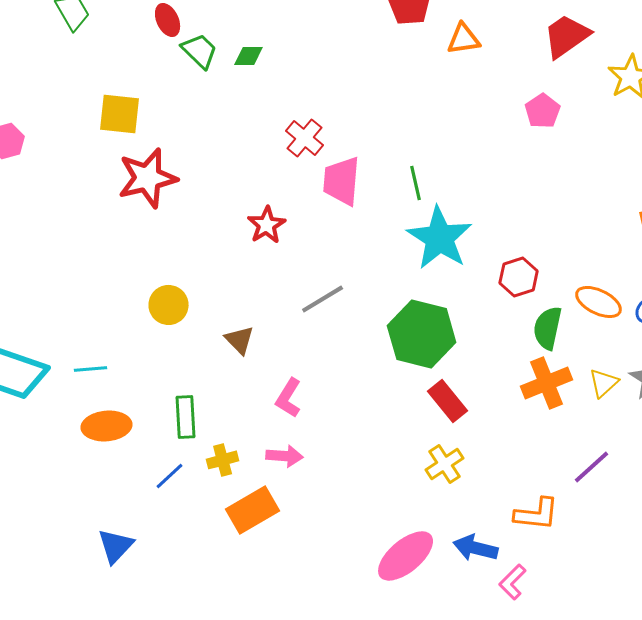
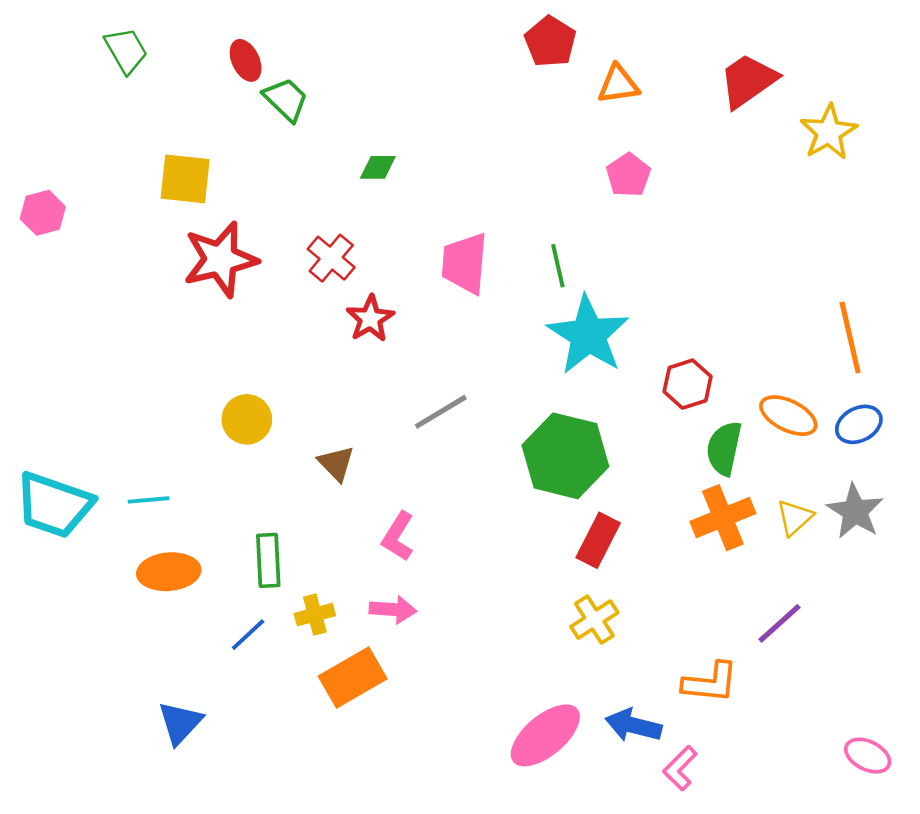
green diamond: (249, 56) -> (378, 167), moved
pink pentagon: (543, 111) -> (628, 175), moved
red cross: (305, 138) -> (331, 258), moved
red rectangle: (448, 401) -> (598, 540), turned 66

